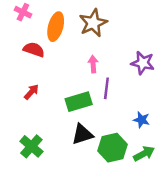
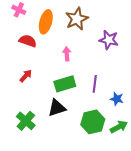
purple star: (143, 63) -> (109, 40), moved
pink arrow: (93, 64) -> (67, 54), moved
purple line: (106, 88) -> (95, 84), moved
black triangle: (82, 134) -> (57, 108), moved

